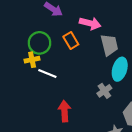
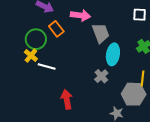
orange rectangle: (71, 40) -> (56, 29), moved
yellow cross: (32, 60) -> (31, 56), turned -32

